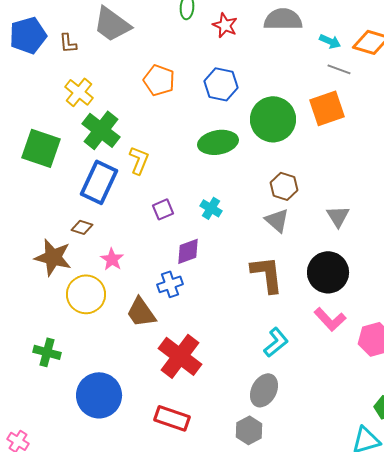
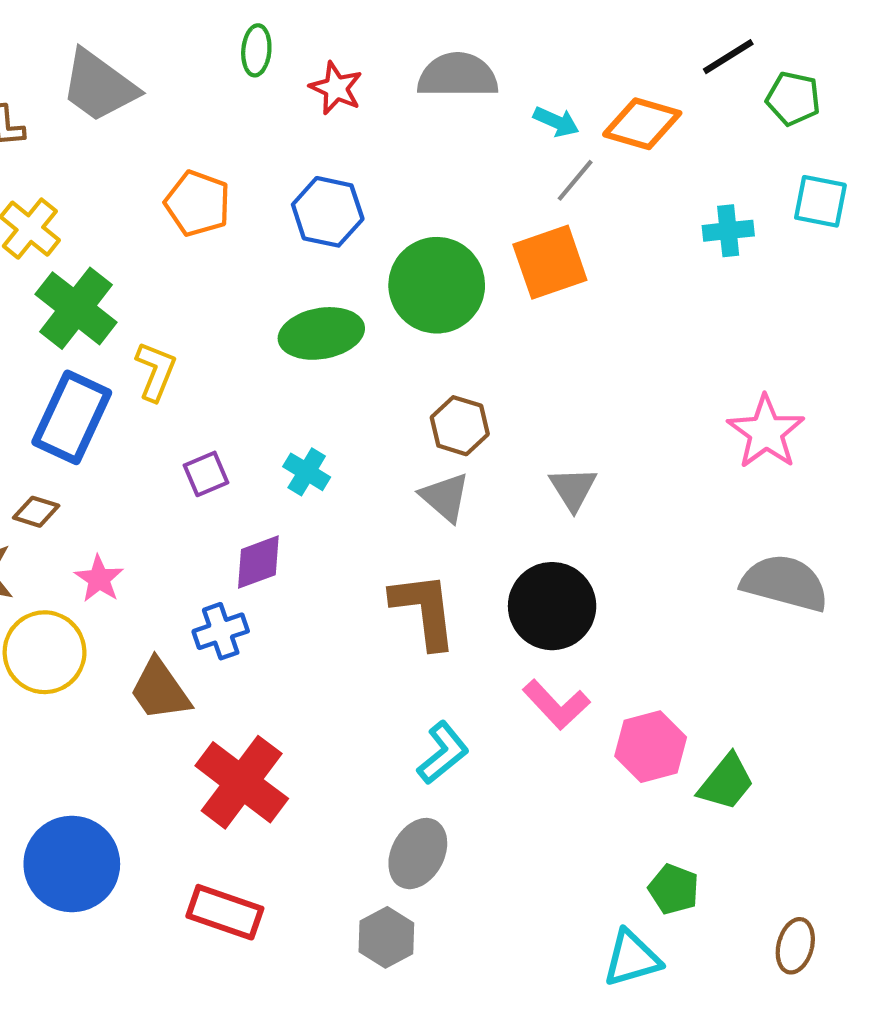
gray line: (339, 69) -> (575, 180), turned -70

